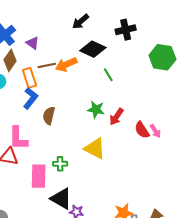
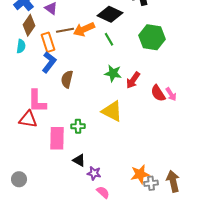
green hexagon: (162, 57) -> (152, 37), moved
green line: (108, 75) -> (109, 39), moved
black triangle: (61, 199) -> (79, 160), size x0.6

